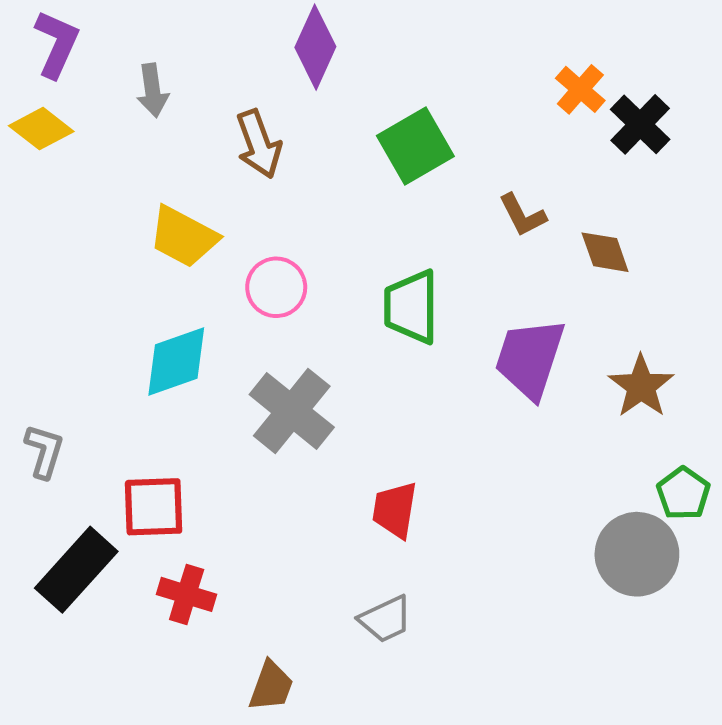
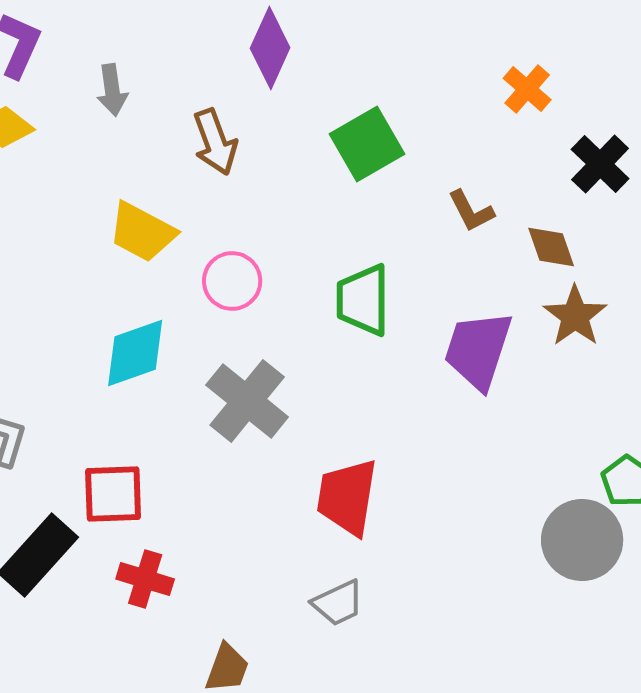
black cross: (640, 124) -> (600, 164), moved
brown star: (641, 386) -> (575, 316), moved
red trapezoid: (395, 510) -> (347, 497), size x1.4

